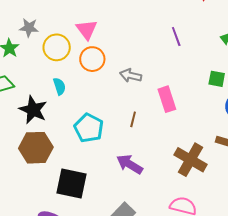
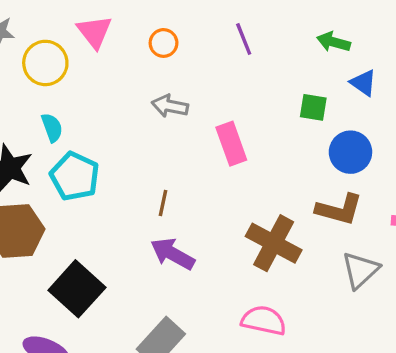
orange circle: (92, 59) -> (164, 43), moved, size x0.7
brown line: (133, 119) -> (163, 203), moved
cyan pentagon: (89, 128) -> (75, 176), moved
black square: (72, 184) -> (77, 289), turned 32

